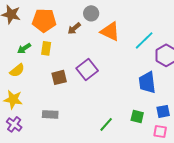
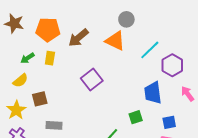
gray circle: (91, 13) -> (126, 19), moved
brown arrow: (74, 28) -> (78, 38), size x1.5
brown square: (59, 77) -> (40, 99), moved
yellow star: (13, 99) -> (16, 110), turned 30
green square: (137, 116) -> (136, 117), moved, turned -32

